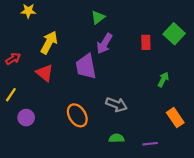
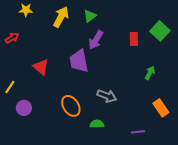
yellow arrow: (49, 42) -> (61, 17), moved
red arrow: (13, 59) -> (12, 38), moved
green semicircle: (116, 138) -> (97, 124), moved

